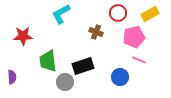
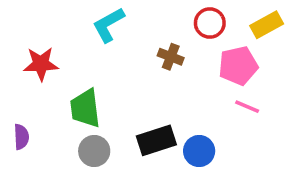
black rectangle: (83, 66) -> (156, 140), moved
blue circle: (120, 77) -> (199, 151), moved
gray circle: (65, 82) -> (94, 151), moved

